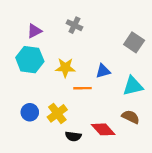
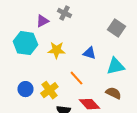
purple triangle: (34, 31) -> (42, 21), moved
blue triangle: (103, 71) -> (89, 53), turned 32
orange line: (82, 88) -> (76, 78), moved, turned 49

